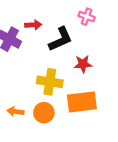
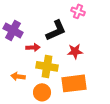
red arrow: (33, 25) -> (33, 47), moved
orange arrow: (15, 111) -> (18, 76), moved

